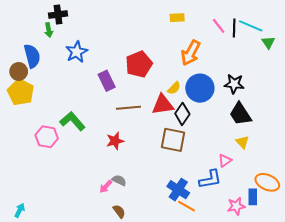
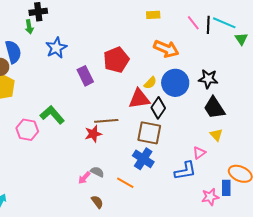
orange arrow: (191, 53) -> (166, 49), turned -95
brown line: (128, 108) -> (106, 121), moved
blue cross: (178, 190) -> (143, 159), moved
orange line: (186, 206) -> (125, 183), moved

